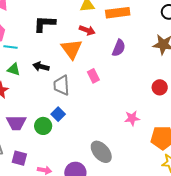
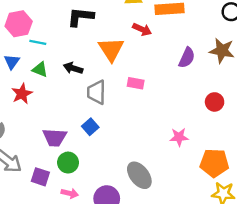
red arrow: (87, 30) -> (142, 29), moved
purple semicircle: (119, 48) -> (187, 58), moved
pink rectangle: (93, 76) -> (136, 83), turned -56
purple trapezoid: (16, 123) -> (55, 137), moved
green circle: (43, 126) -> (68, 163), moved

